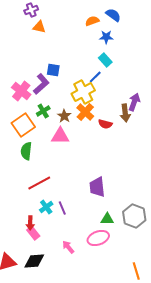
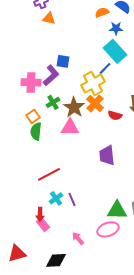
cyan rectangle: (105, 60) -> (115, 51), size x1.6
pink cross: (21, 91) -> (31, 82), turned -36
brown star: (64, 116) -> (74, 107), size x1.5
orange square: (23, 125) -> (33, 116), size x0.6
green semicircle: (26, 151) -> (36, 131), moved
purple trapezoid: (97, 187) -> (107, 155), moved
green triangle: (107, 219) -> (117, 210), size x1.5
black diamond: (34, 261) -> (56, 260), moved

